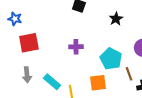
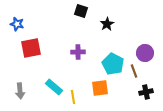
black star: (116, 19) -> (107, 24), moved
brown line: (129, 74) -> (134, 71), moved
gray arrow: (27, 75) -> (20, 91), moved

